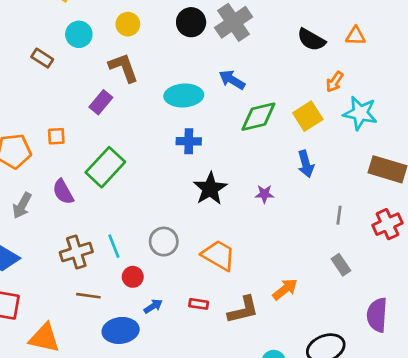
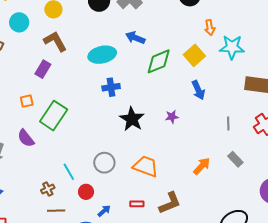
orange arrow: (335, 82) -> (210, 27), turned -35
orange square: (56, 136) -> (27, 101), moved
brown cross: (76, 252) -> (48, 189), moved, size x0.6
orange arrow: (285, 289) -> (202, 166), moved

